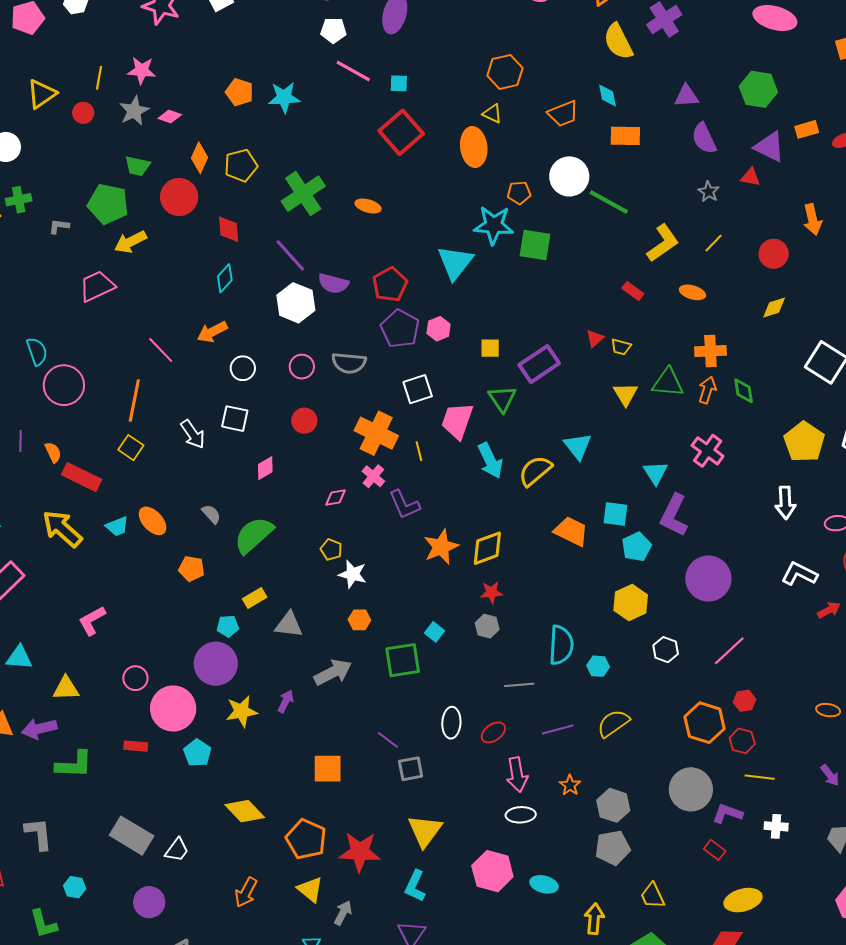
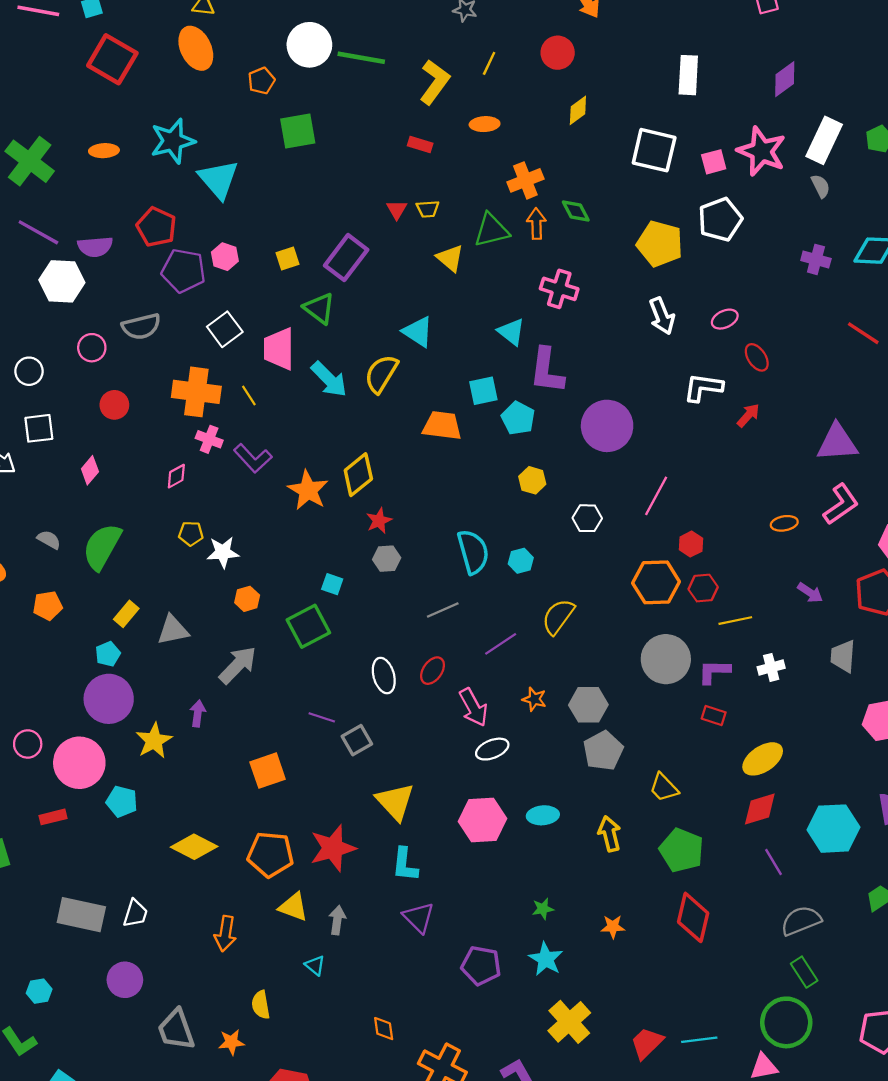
cyan star: (494, 225) -> (173, 141), moved
yellow hexagon: (631, 603) -> (532, 480), size x0.7

